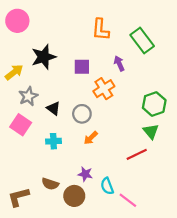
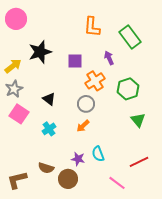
gray star: (28, 96) -> (14, 89), moved
green hexagon: (154, 104) -> (128, 89), moved
gray circle: (82, 114) -> (86, 104), moved
cyan cross: (53, 141) -> (49, 129), turned -32
red line: (137, 154) -> (139, 162), moved
cyan semicircle: (107, 186) -> (98, 154), moved

